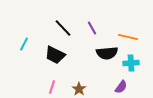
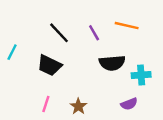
orange line: (128, 37) -> (127, 26), moved
purple semicircle: (121, 87) -> (129, 104), turned 32

